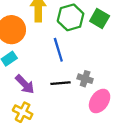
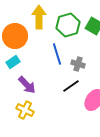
gray cross: (85, 79) -> (78, 64), moved
black line: (61, 83) -> (71, 86), moved, turned -30

